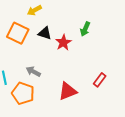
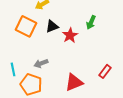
black triangle: (45, 33) -> (52, 26), turned -40
gray arrow: (33, 72) -> (41, 63), turned -48

